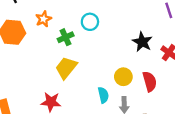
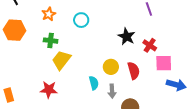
orange star: (43, 19) -> (49, 14), moved
green cross: (66, 37) -> (51, 41), moved, turned 32

